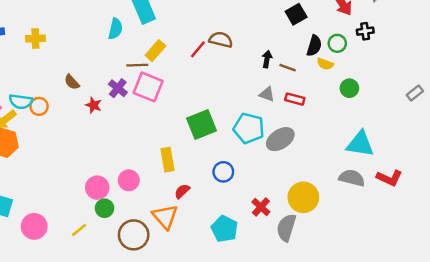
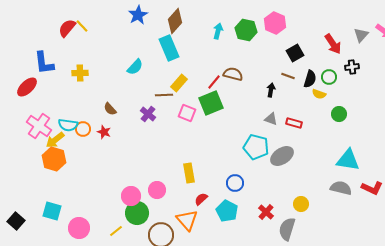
cyan semicircle: (115, 29) -> (135, 67), moved, turned 30
brown line: (288, 68) -> (288, 76), moved
pink square: (148, 87) -> (187, 113), moved, size x0.7
red star: (94, 105) -> (104, 132), moved
green square: (201, 125) -> (211, 103), moved
yellow circle: (303, 197) -> (301, 204), size x0.6
green circle: (104, 208) -> (137, 213), size x1.5
cyan pentagon: (225, 229) -> (227, 211), moved

